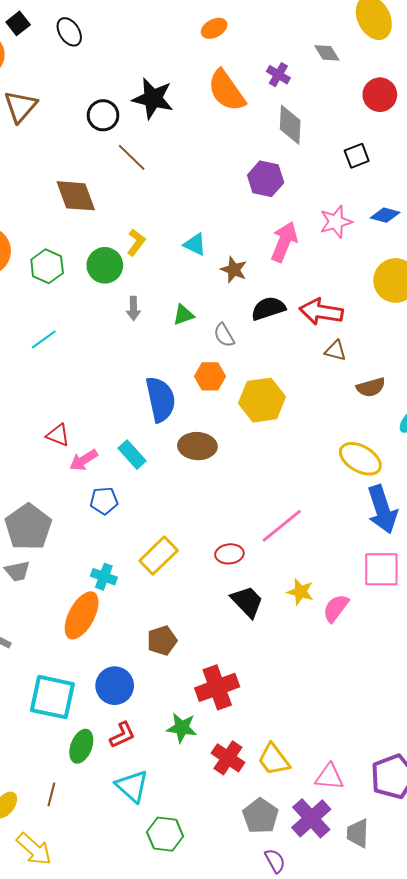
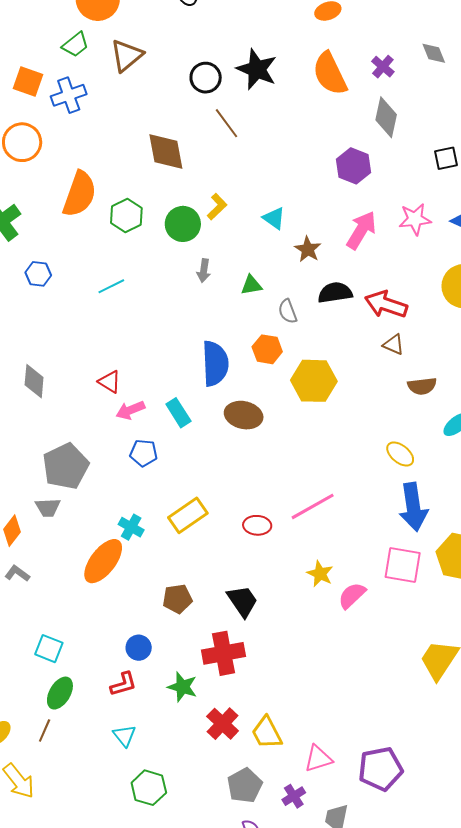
yellow ellipse: (360, 459) -> (400, 454), size x0.7
black trapezoid: (247, 602) -> (243, 601), moved
blue circle: (115, 686) -> (139, 648), moved, size x0.7
cyan square: (52, 697) -> (49, 649), moved, size x0.6
green ellipse: (81, 746) -> (60, 693), moved
pink triangle: (329, 777) -> (318, 759), turned -32
cyan triangle: (132, 786) -> (125, 736), size x0.7
purple cross: (311, 818) -> (294, 796), size x0.6

